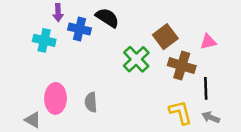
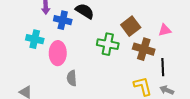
cyan cross: (44, 40) -> (35, 39), moved
green cross: (136, 59) -> (108, 44), turned -35
pink ellipse: (56, 98) -> (58, 53), moved

